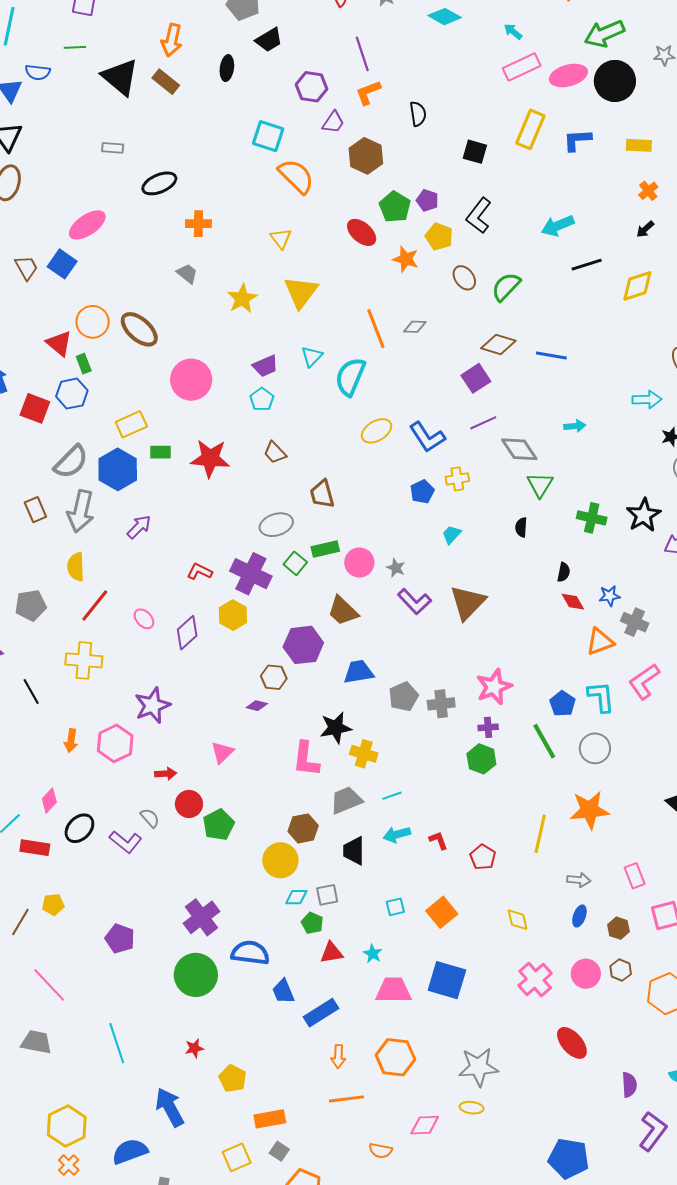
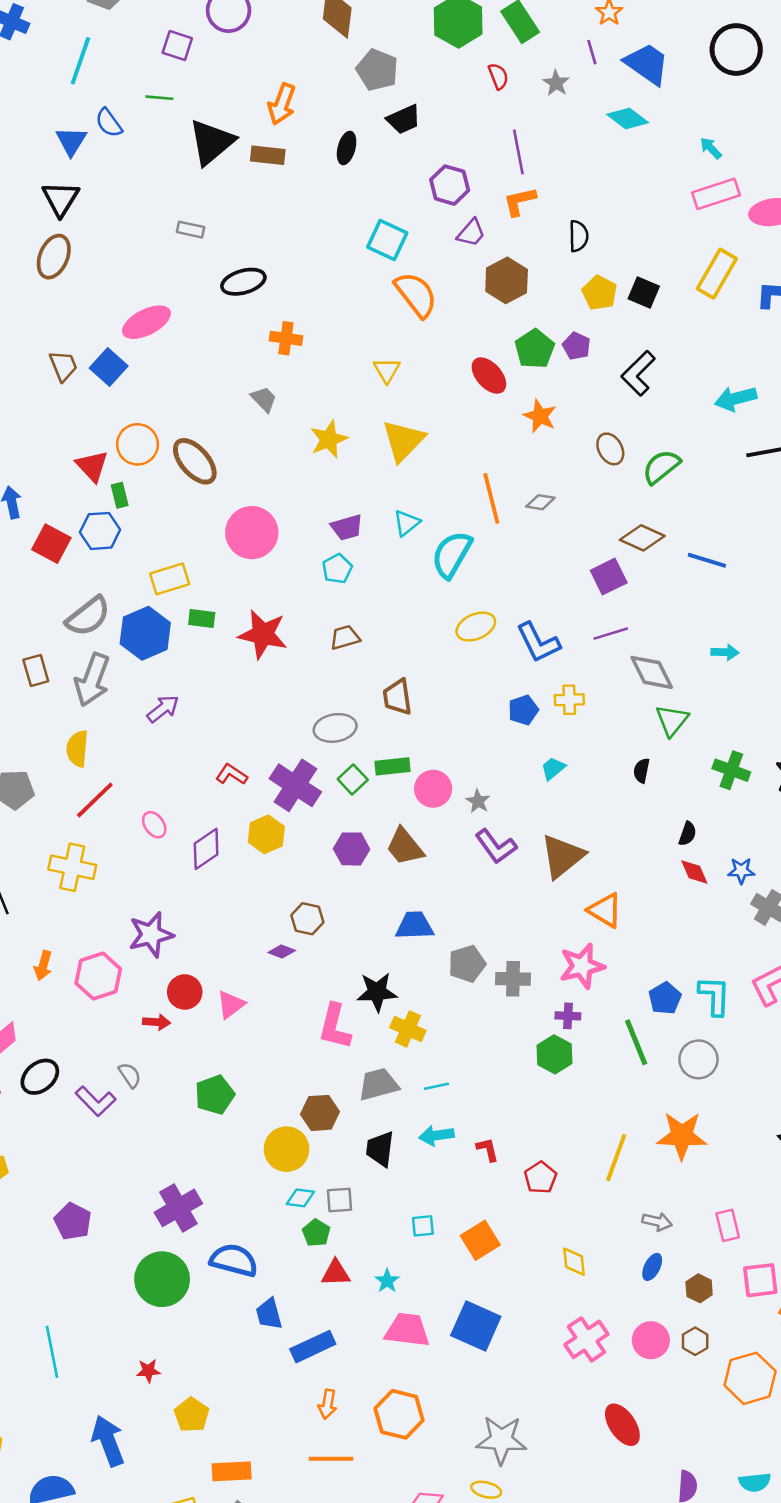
blue semicircle: (38, 72) -> (109, 123), turned 40
black triangle: (120, 77) -> (212, 142), turned 33
brown rectangle: (166, 82) -> (268, 155), turned -40
yellow pentagon: (439, 237) -> (600, 293), moved
brown trapezoid: (275, 453) -> (345, 637), turned 110
orange triangle: (600, 642) -> (605, 910), moved, turned 44
purple hexagon: (303, 645) -> (352, 849), moved, size x0.7
red circle: (189, 804) -> (185, 992), moved

